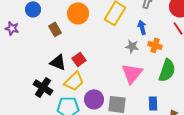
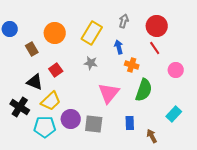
gray star: (132, 46) -> (91, 63), moved
red square: (79, 59) -> (56, 70), moved

